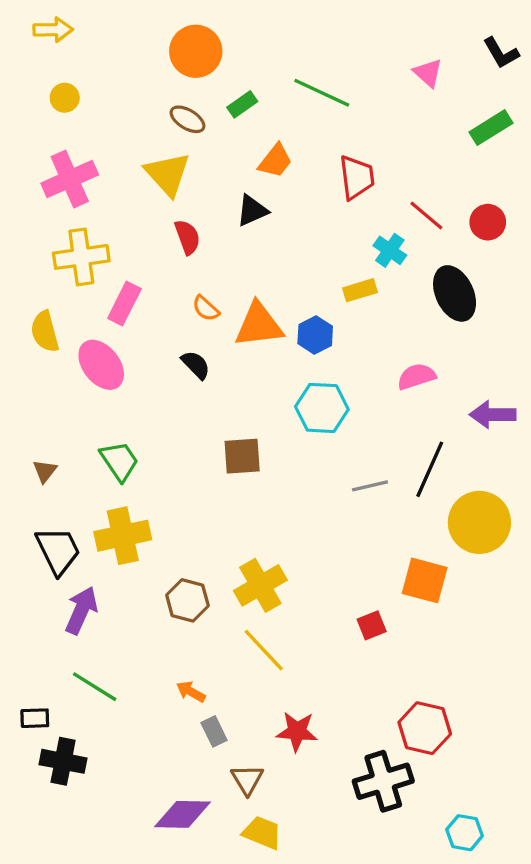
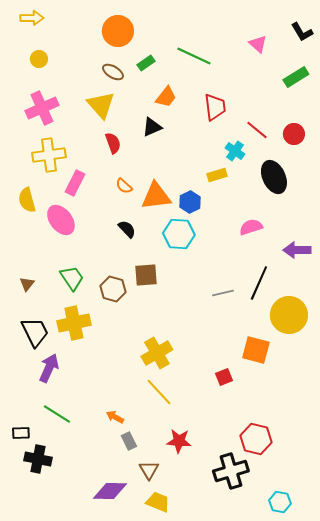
black semicircle: (196, 365) -> (127, 229), moved
cyan hexagon: (322, 408) -> (179, 234), moved
brown hexagon: (187, 600) -> (113, 289), moved

